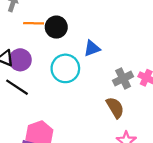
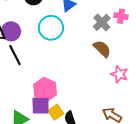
black line: (17, 87) -> (15, 55), turned 45

